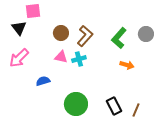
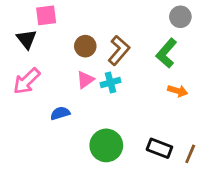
gray circle: (146, 34) -> (180, 17), moved
pink triangle: (61, 57) -> (85, 80), turned -48
black rectangle: (114, 106) -> (159, 148), turned -42

